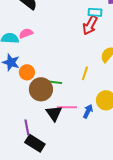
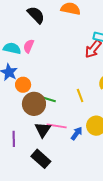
pink semicircle: (26, 33) -> (29, 46), turned -56
yellow line: (85, 73) -> (80, 96), turned -48
black rectangle: (35, 143) -> (41, 159), moved

